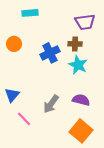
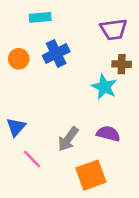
brown cross: (75, 44) -> (122, 64), moved
blue cross: (50, 53) -> (56, 53), moved
orange square: (81, 131) -> (91, 175), moved, turned 30

